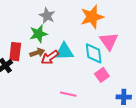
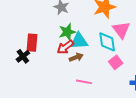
green star: (38, 34) -> (67, 32), moved
brown arrow: (37, 53) -> (76, 57), moved

